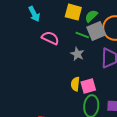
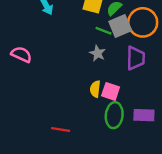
pink semicircle: (50, 38) -> (21, 55), moved
pink square: (88, 86) -> (111, 91), turned 35

